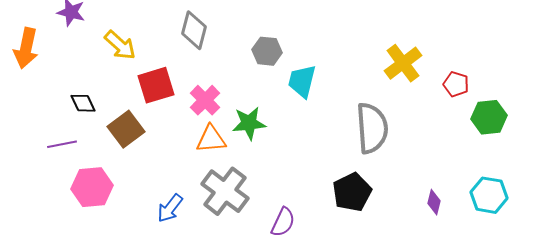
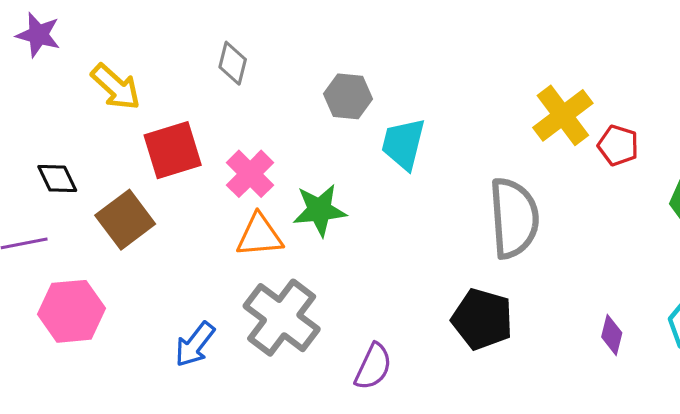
gray diamond: (194, 30) -> (233, 63), size x0.7
red pentagon: (456, 84) -> (618, 145), moved
black pentagon: (352, 192) -> (482, 319), turned -30

